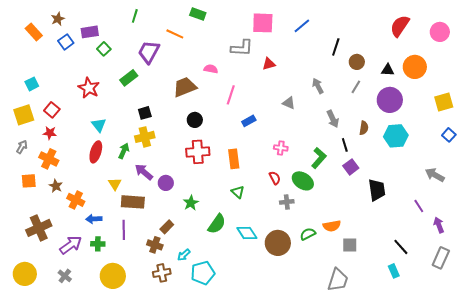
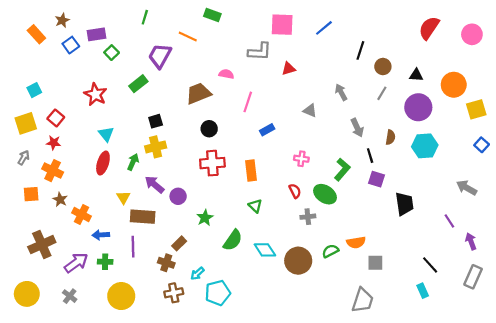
orange circle: (415, 67) -> (454, 85), moved
purple square: (351, 167) -> (376, 179), turned -35

